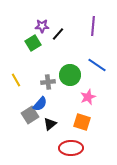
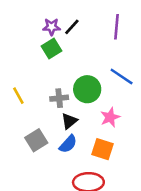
black line: (58, 34) -> (72, 27), moved
green square: (33, 43) -> (52, 48), moved
blue semicircle: (40, 104) -> (68, 144), moved
black triangle: (50, 124) -> (69, 121), moved

